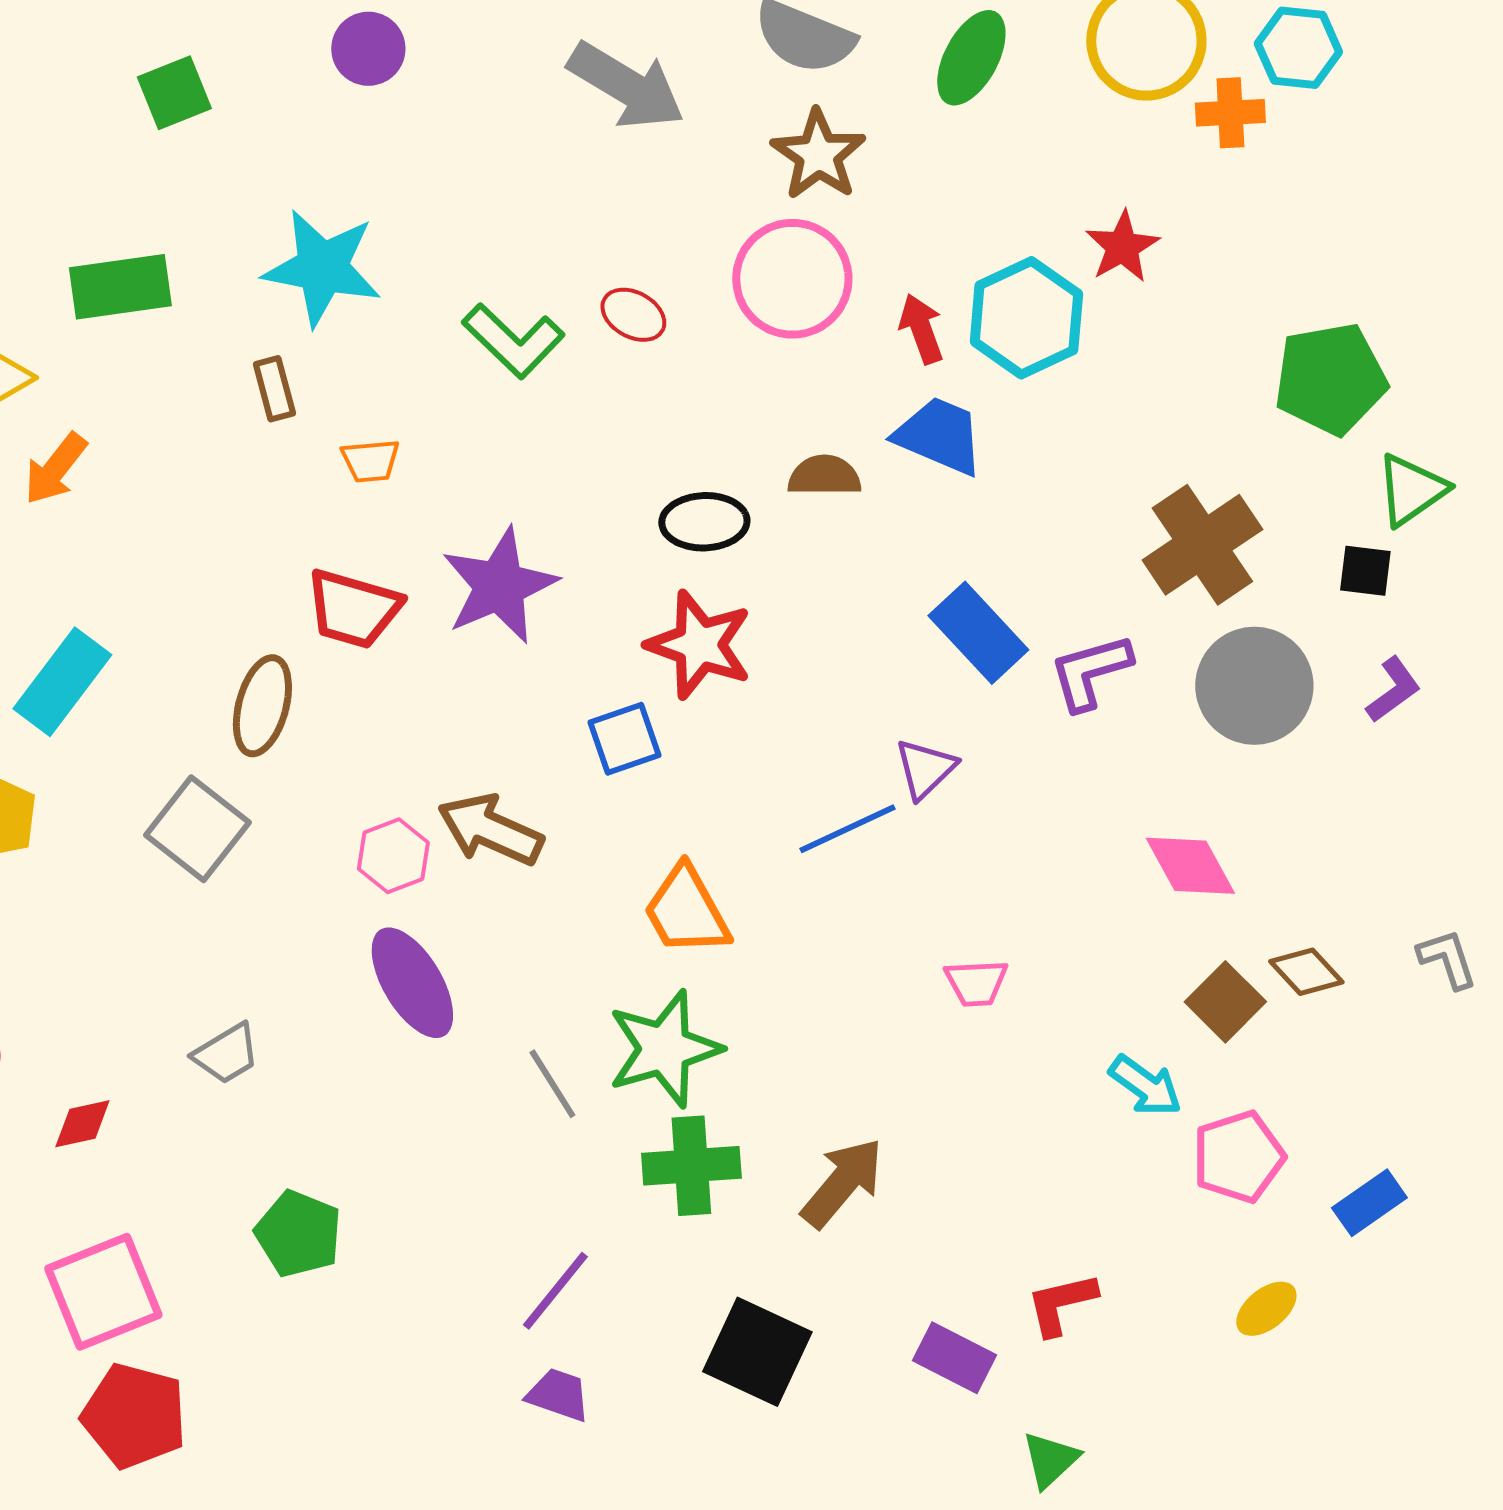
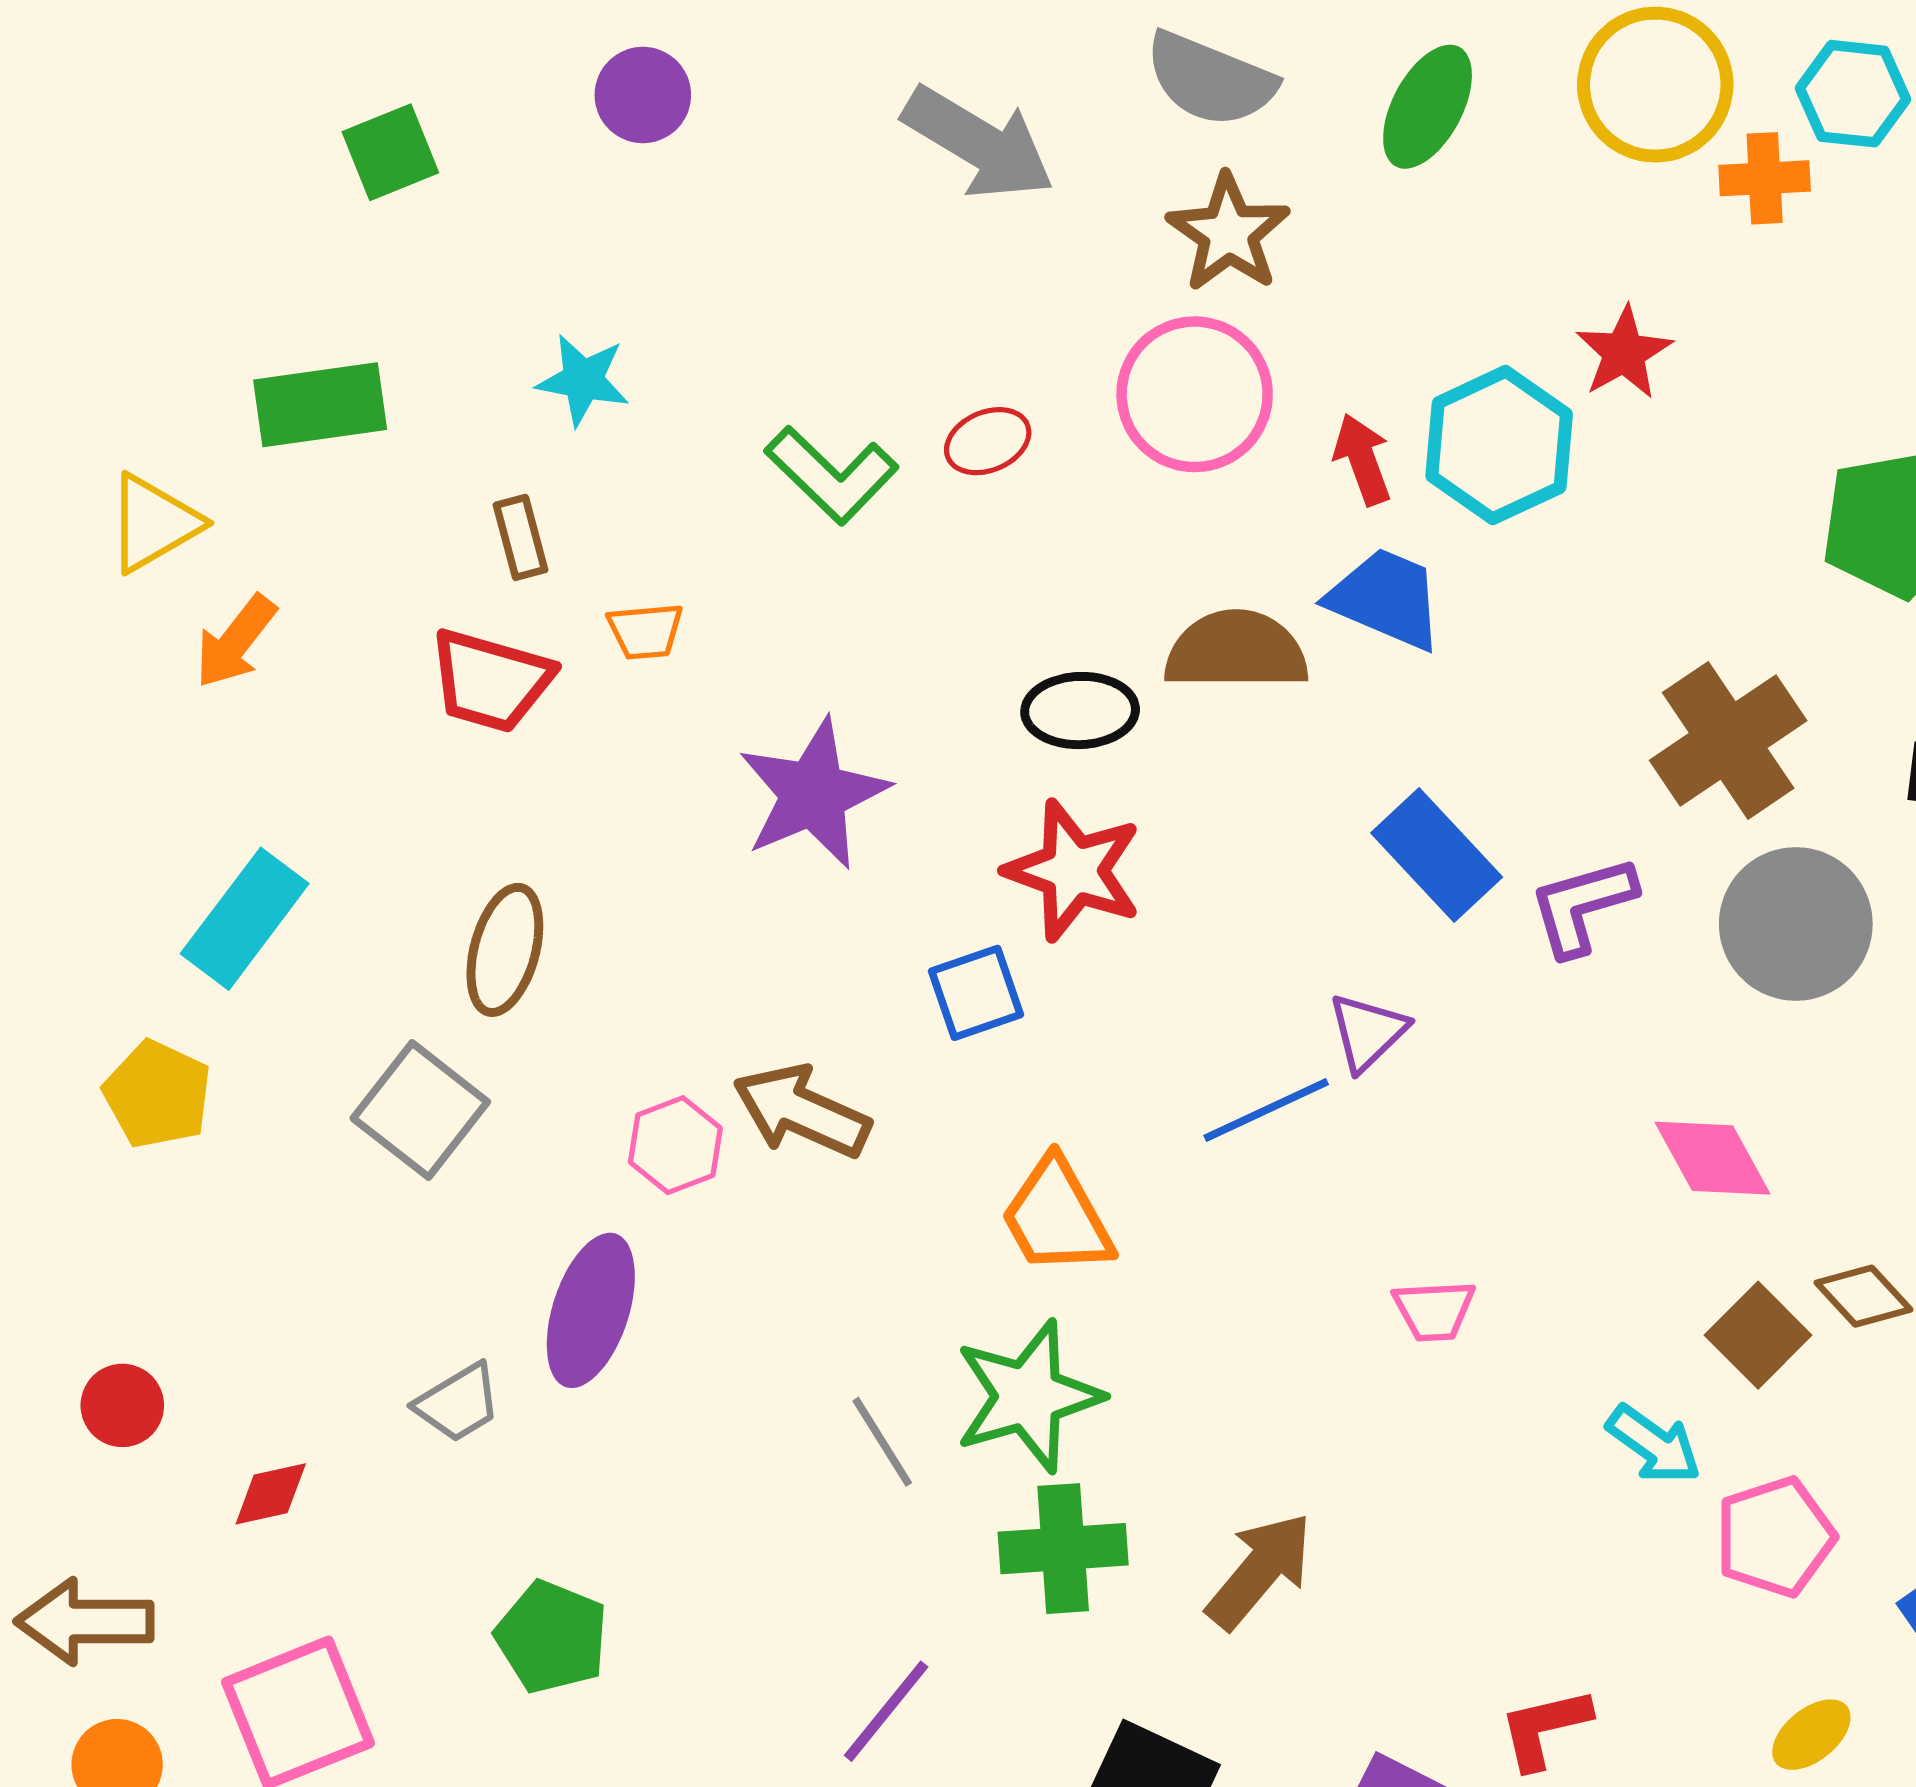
cyan star: (322, 268) -> (583, 380), size x0.6
red ellipse: (633, 315) -> (988, 441), turned -52
brown semicircle: (824, 476) -> (1236, 651), size x1.5
red trapezoid: (353, 609) -> (491, 681), moved
purple ellipse: (412, 983) -> (591, 1310), moved, turned 49

